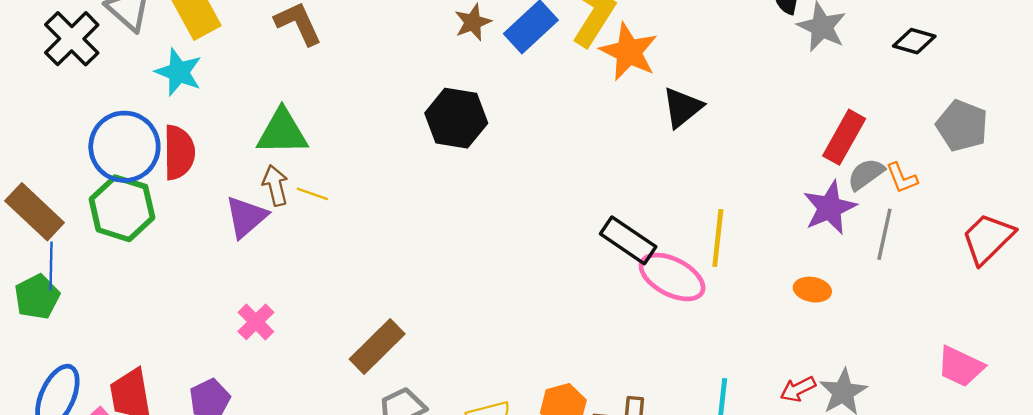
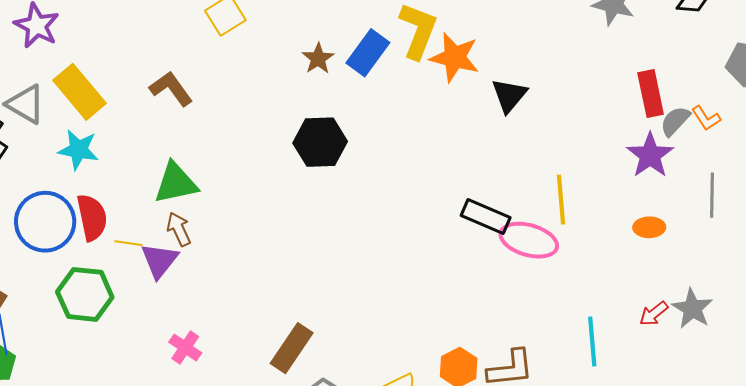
red rectangle: (844, 137) -> (651, 93), turned -30
yellow line: (312, 194) -> (128, 243), moved
green hexagon: (122, 208) -> (85, 294), moved
gray line: (884, 234) -> (712, 195), moved

